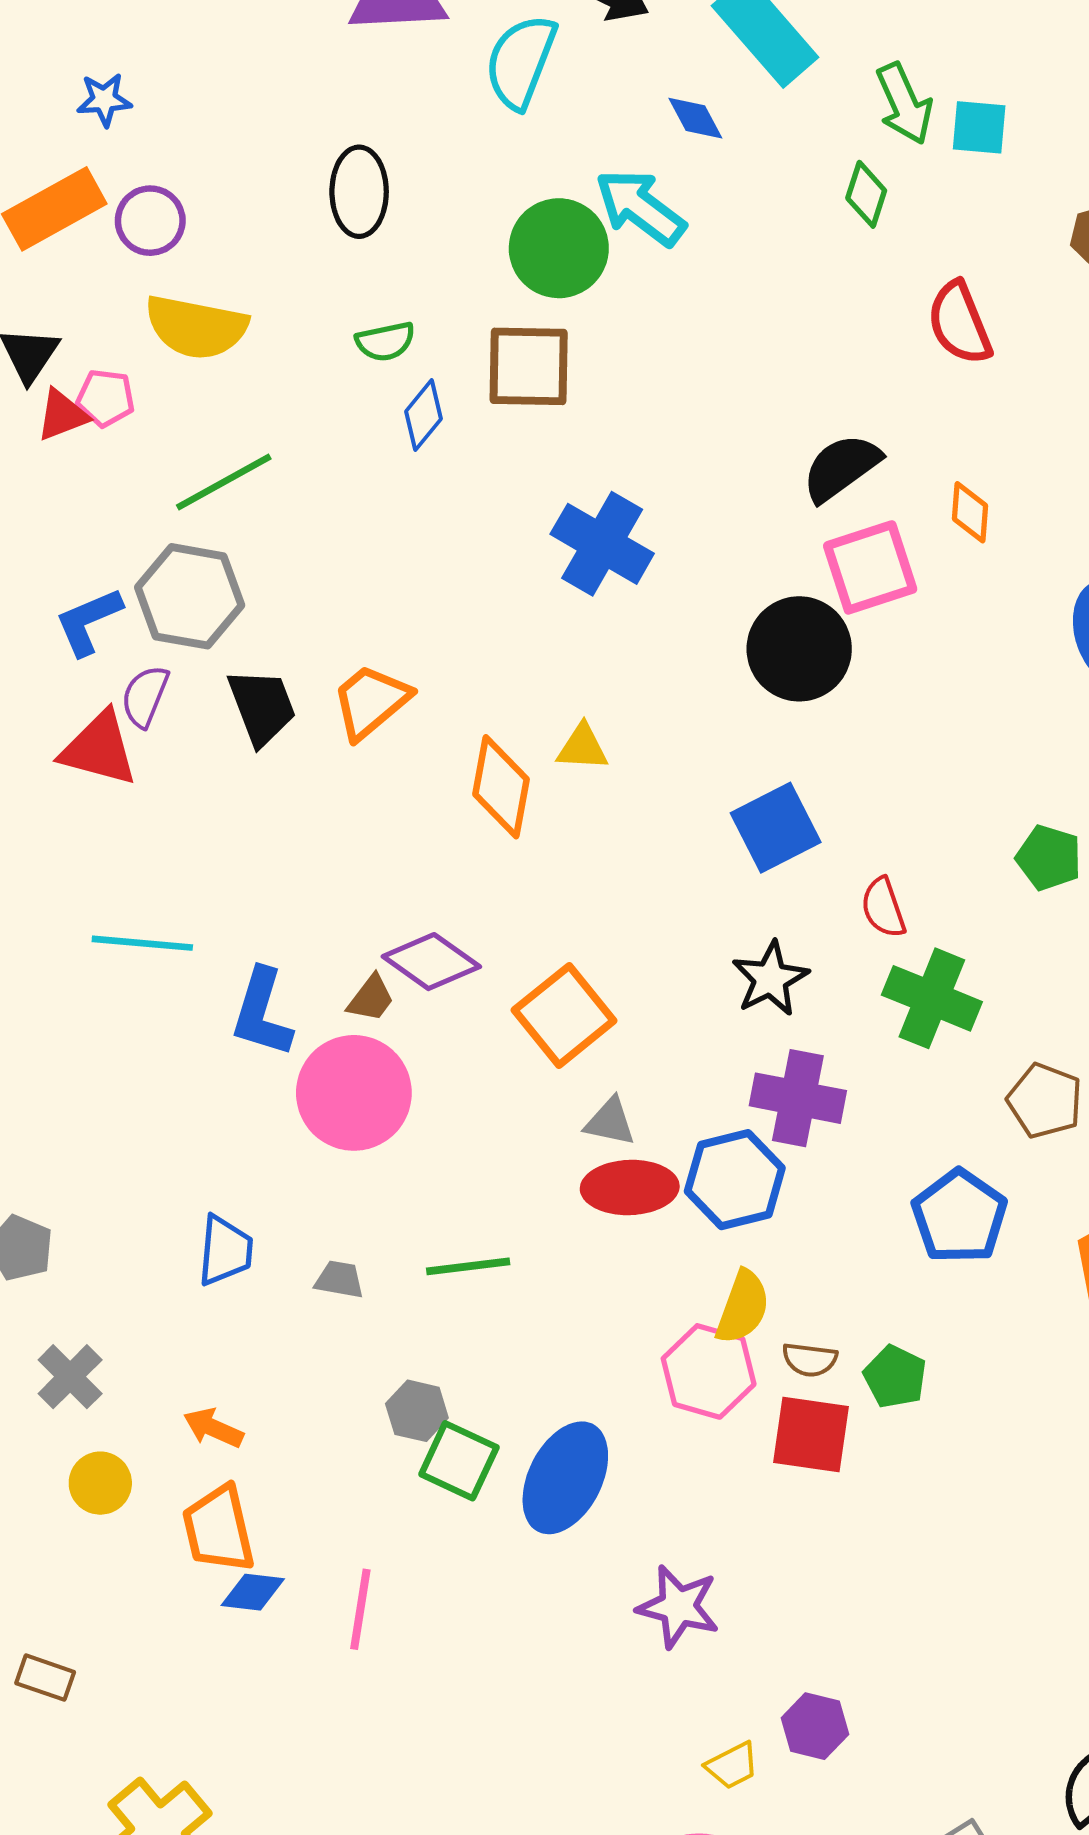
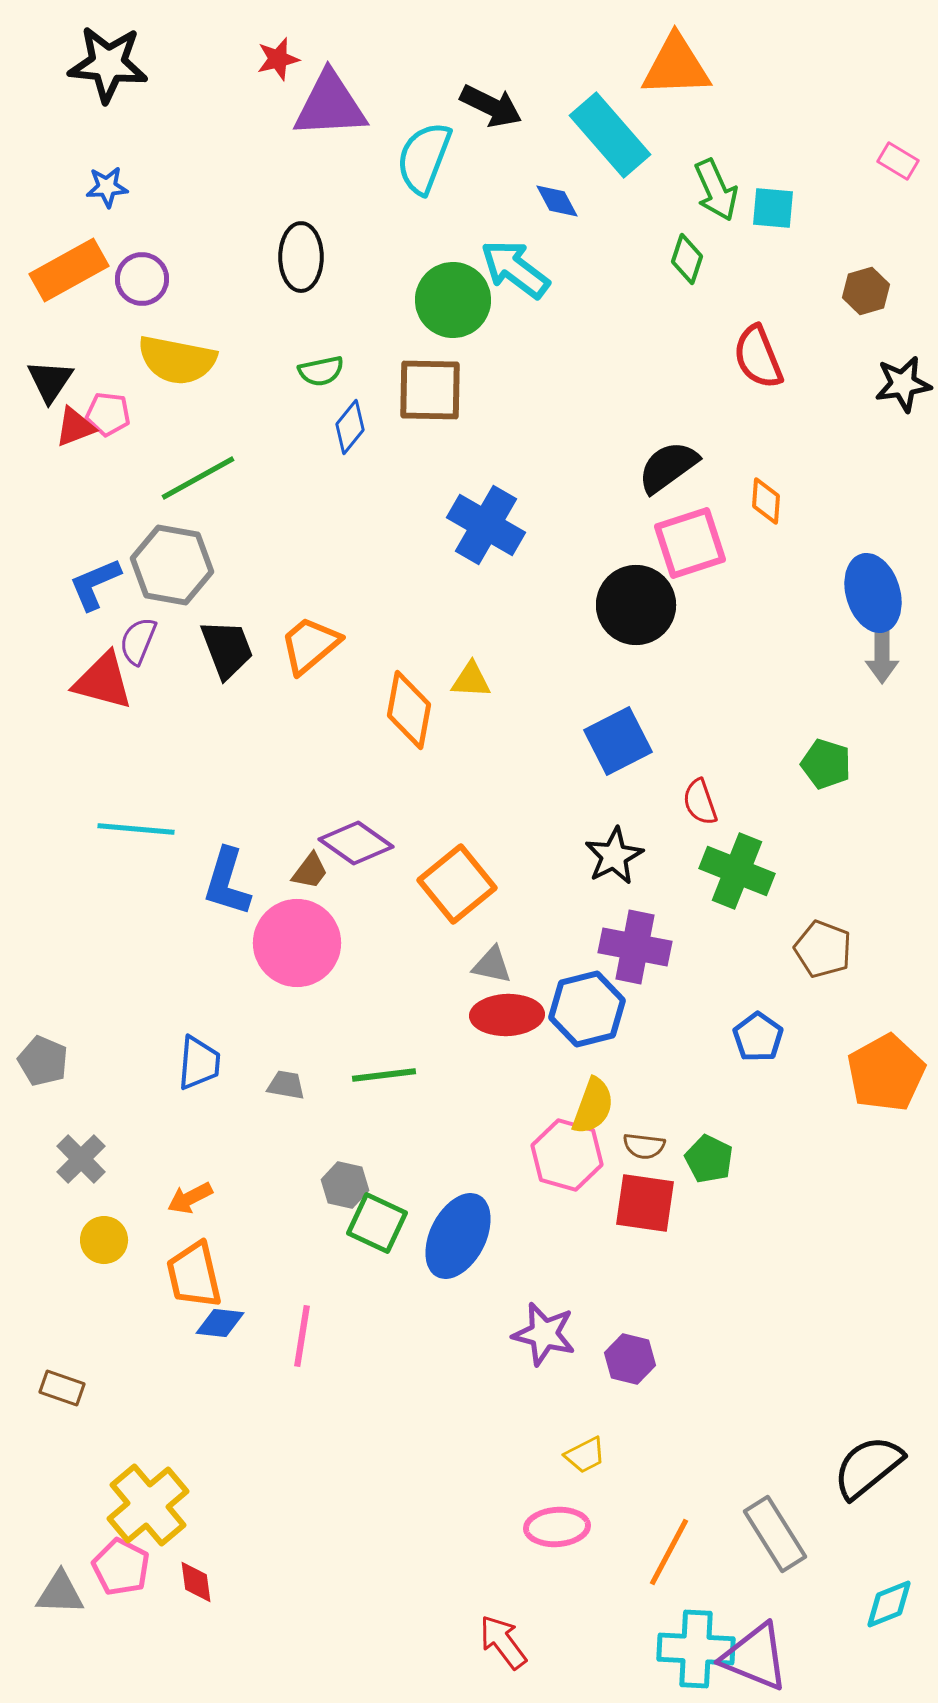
blue pentagon: (959, 1216) -> (758, 1037), size x0.7
orange arrow: (213, 1428) -> (190, 1198), turned -51
purple hexagon: (815, 1726) -> (630, 1359), moved

